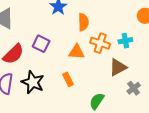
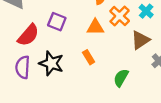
cyan cross: (125, 41) -> (146, 11), turned -32
orange cross: (100, 43) -> (120, 16), turned 30

